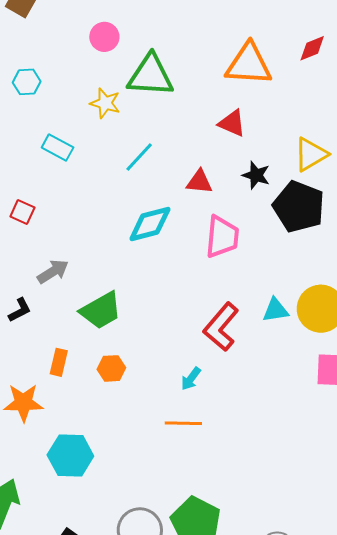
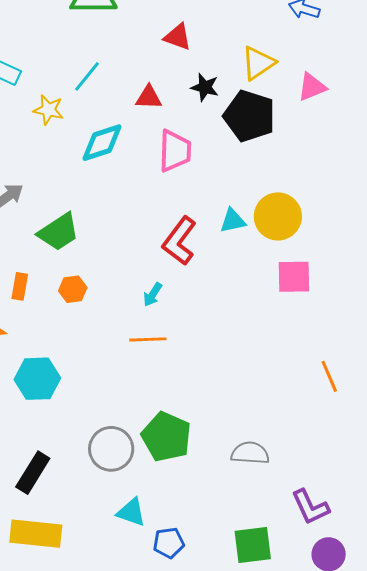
yellow star: (105, 103) -> (48, 110), moved

